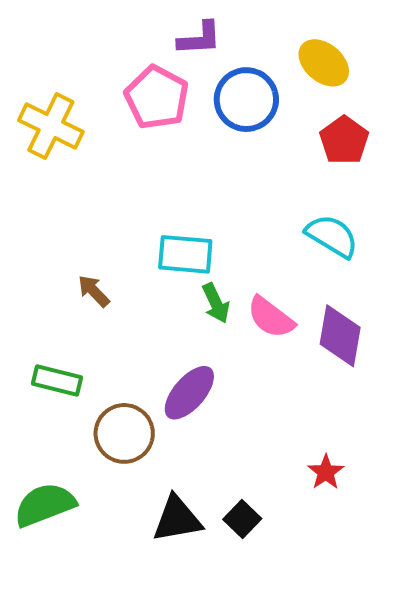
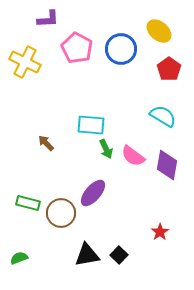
purple L-shape: (200, 38) -> (48, 19), moved
green rectangle: (57, 381) -> (28, 203), moved
green semicircle: (45, 505) -> (19, 258), moved, size x0.6

